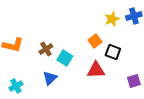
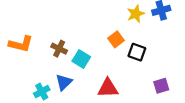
brown cross: (46, 49) -> (59, 49), turned -32
red triangle: (96, 70) -> (108, 88), moved
cyan cross: (16, 86) -> (42, 92), moved

